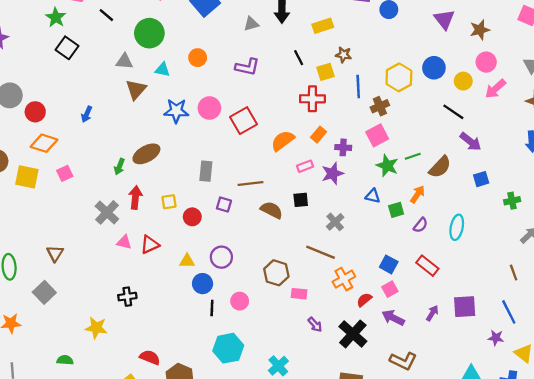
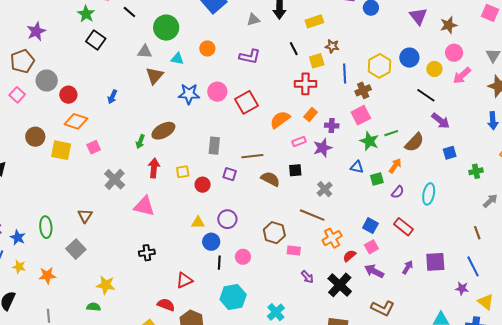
gray cross: (107, 212) -> (115, 179), moved
pink triangle: (124, 242) -> (144, 206), size x1.6
red triangle: (150, 245) -> (184, 280), moved
yellow star: (96, 328) -> (106, 285), moved

